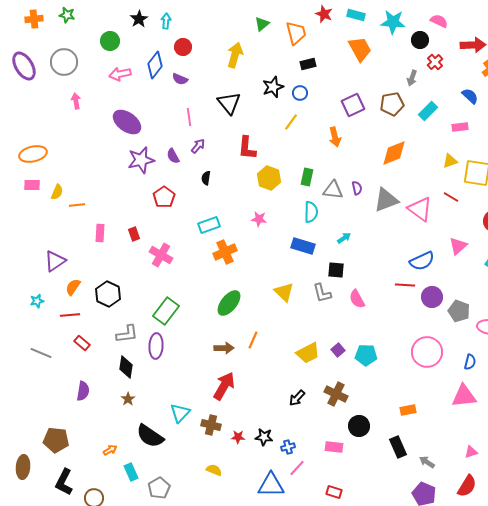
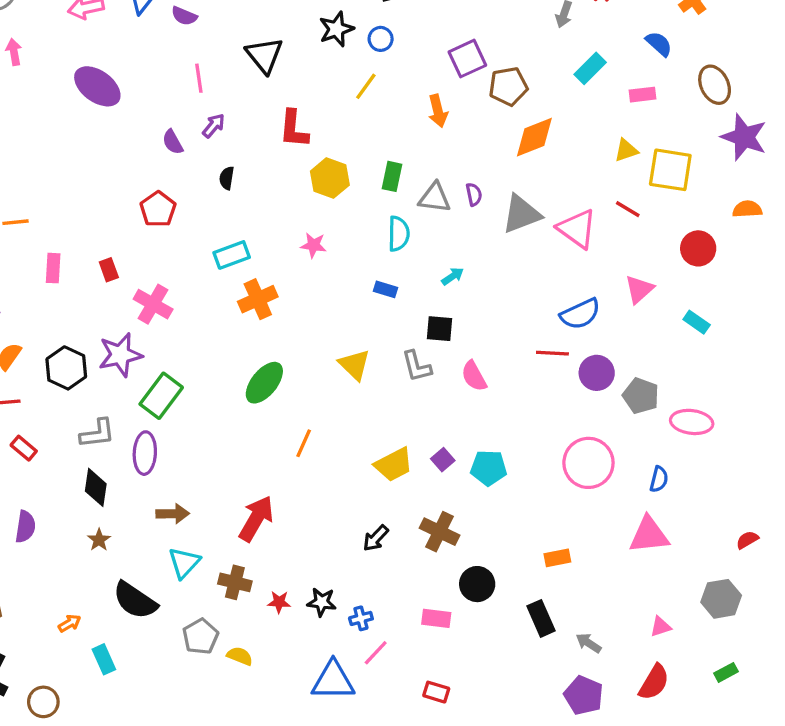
brown pentagon: (392, 104) -> (508, 86), moved
purple star: (141, 160) -> (120, 355), moved
blue rectangle: (303, 246) -> (385, 289), size x0.6
brown arrow: (224, 348) -> (173, 514), moved
gray pentagon: (159, 488) -> (201, 636), moved

